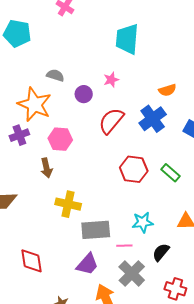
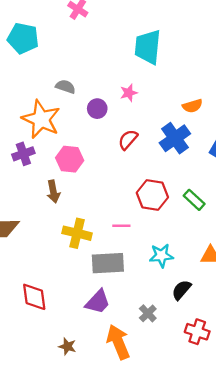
red semicircle: (111, 121) -> (128, 140), size x0.7
pink line: (124, 246) -> (121, 226), moved
gray cross: (132, 274) -> (148, 313), size x0.6

